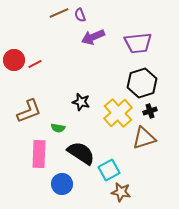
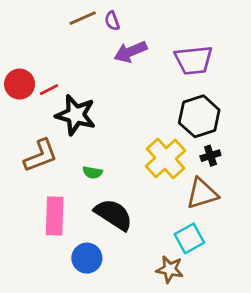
black star: (81, 102) -> (76, 115), moved, size x1.6
green semicircle: (58, 128) -> (93, 172), moved
cyan square: (109, 170) -> (189, 238), moved

